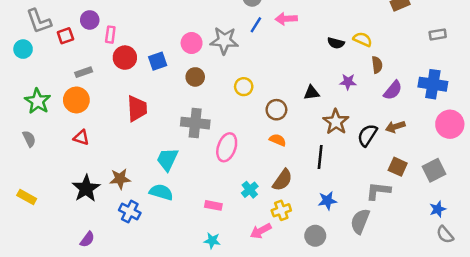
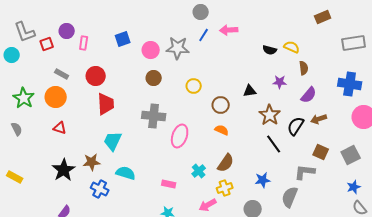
gray rectangle: (438, 35) -> (354, 43), size x1.6
red circle: (125, 58) -> (96, 76), moved
blue square: (158, 61) -> (123, 39), moved
gray rectangle: (84, 72) -> (62, 74), turned 48
purple semicircle: (393, 90) -> (309, 95), moved
black line: (320, 157) -> (274, 144), moved, turned -42
cyan trapezoid: (167, 159) -> (113, 141), moved

